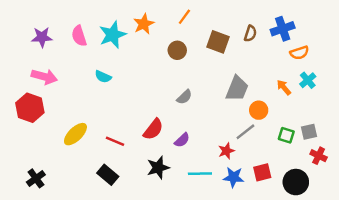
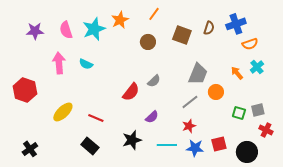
pink arrow: (44, 77) -> (59, 63), moved, turned -110
red semicircle: (153, 129) -> (131, 92), moved
gray line: (245, 132) -> (190, 102), moved

